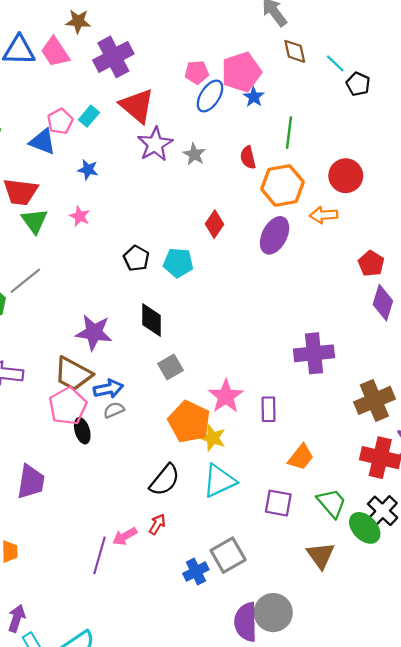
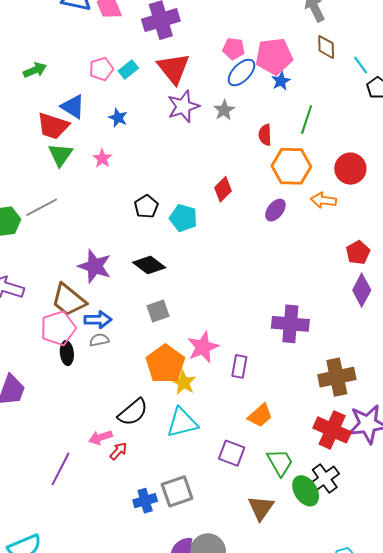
blue triangle: (43, 142) -> (73, 107), moved
gray star: (194, 154) -> (224, 110), moved
purple ellipse: (275, 235) -> (275, 210), size x0.7
black diamond: (151, 320) -> (149, 265), turned -64
pink arrow: (125, 536) -> (101, 437), moved

